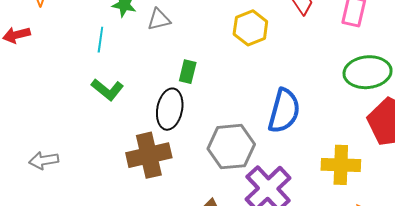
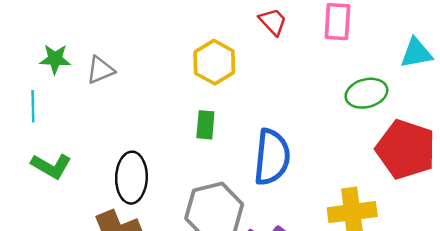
green rectangle: (188, 72) -> (205, 125), moved
green ellipse: (368, 72) -> (366, 93), size x0.7

